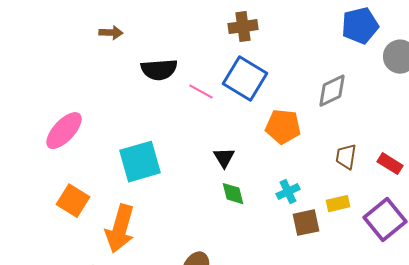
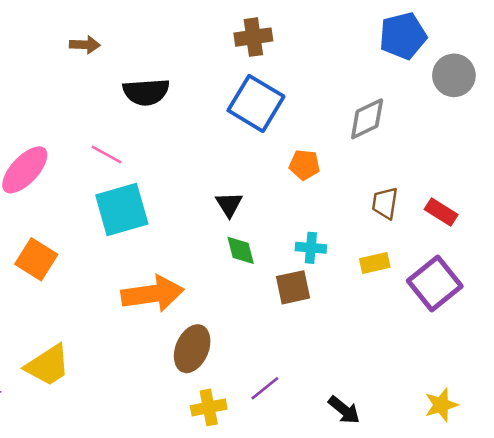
pink line: (201, 92) -> (107, 155), moved
orange pentagon: (283, 127) -> (304, 165), size x0.7
cyan cross: (288, 192) -> (311, 248), turned 30
brown square: (306, 223) -> (293, 287), moved
orange arrow: (120, 229) -> (152, 294), moved, turned -114

